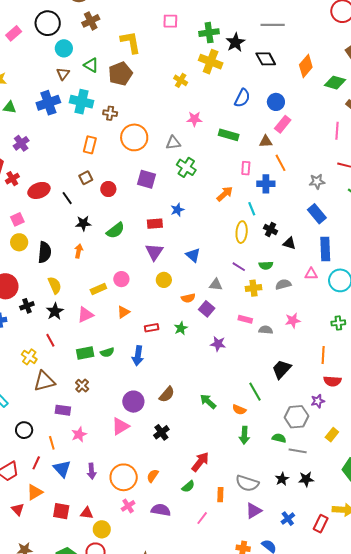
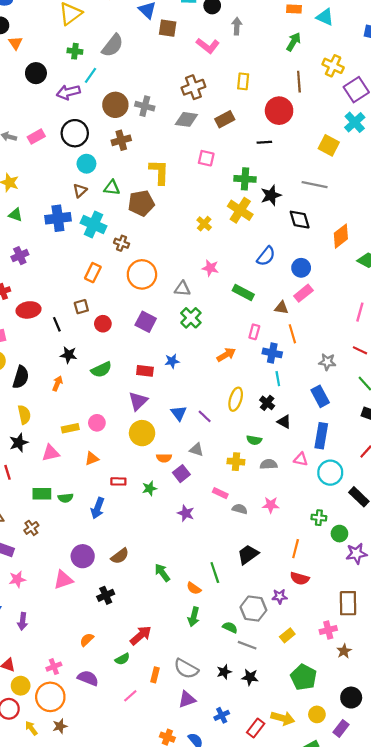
green triangle: (91, 65) -> (112, 188), turned -35
cyan line: (252, 209) -> (278, 379), moved
purple line: (239, 267) -> (205, 416), moved
yellow circle: (164, 280) -> (142, 433), size x1.5
orange circle: (124, 477) -> (50, 697), moved

